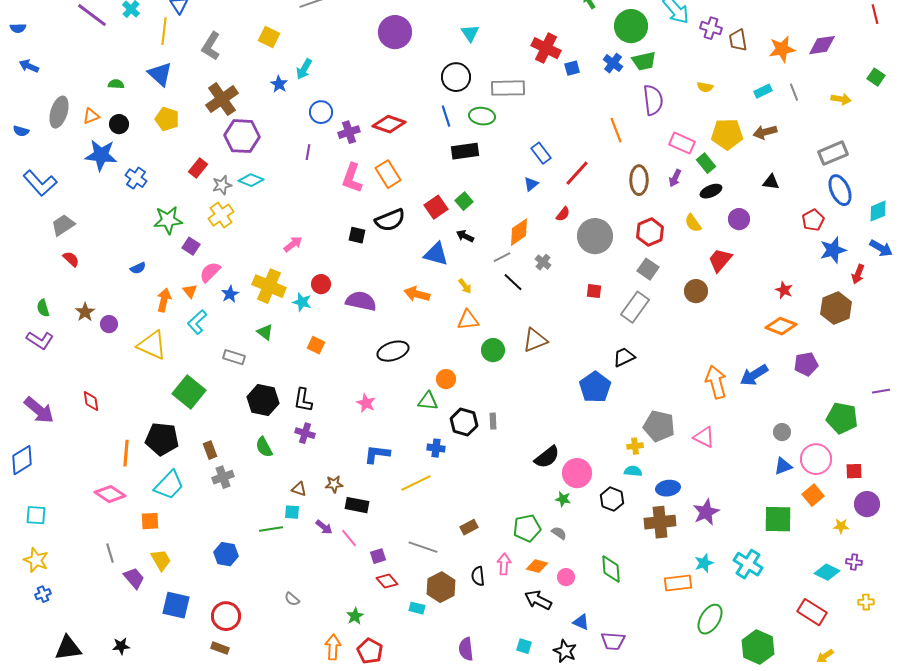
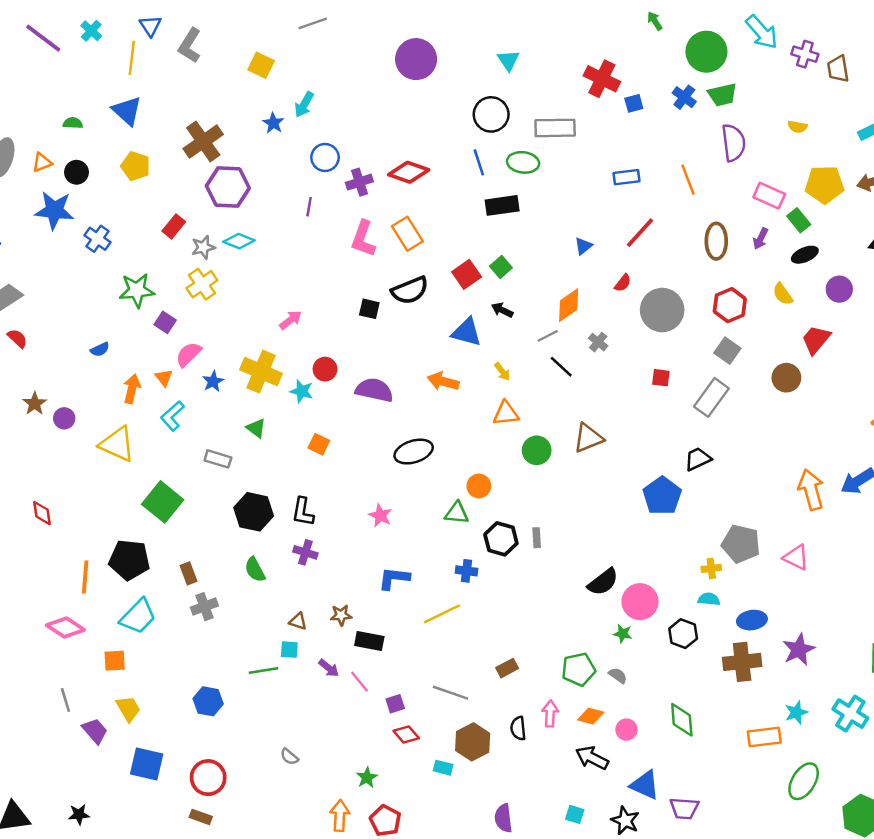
gray L-shape: (211, 46) -> (190, 46), moved
blue rectangle: (541, 153) -> (626, 177), moved, turned -60
blue triangle: (581, 622) -> (645, 785), size x1.5

